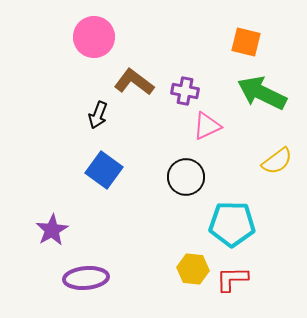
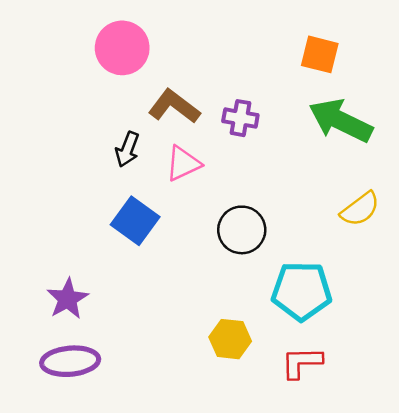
pink triangle: (207, 126) -> (183, 164), moved
yellow hexagon: (193, 269) -> (230, 339), moved
purple ellipse: (86, 278) -> (70, 361), moved

